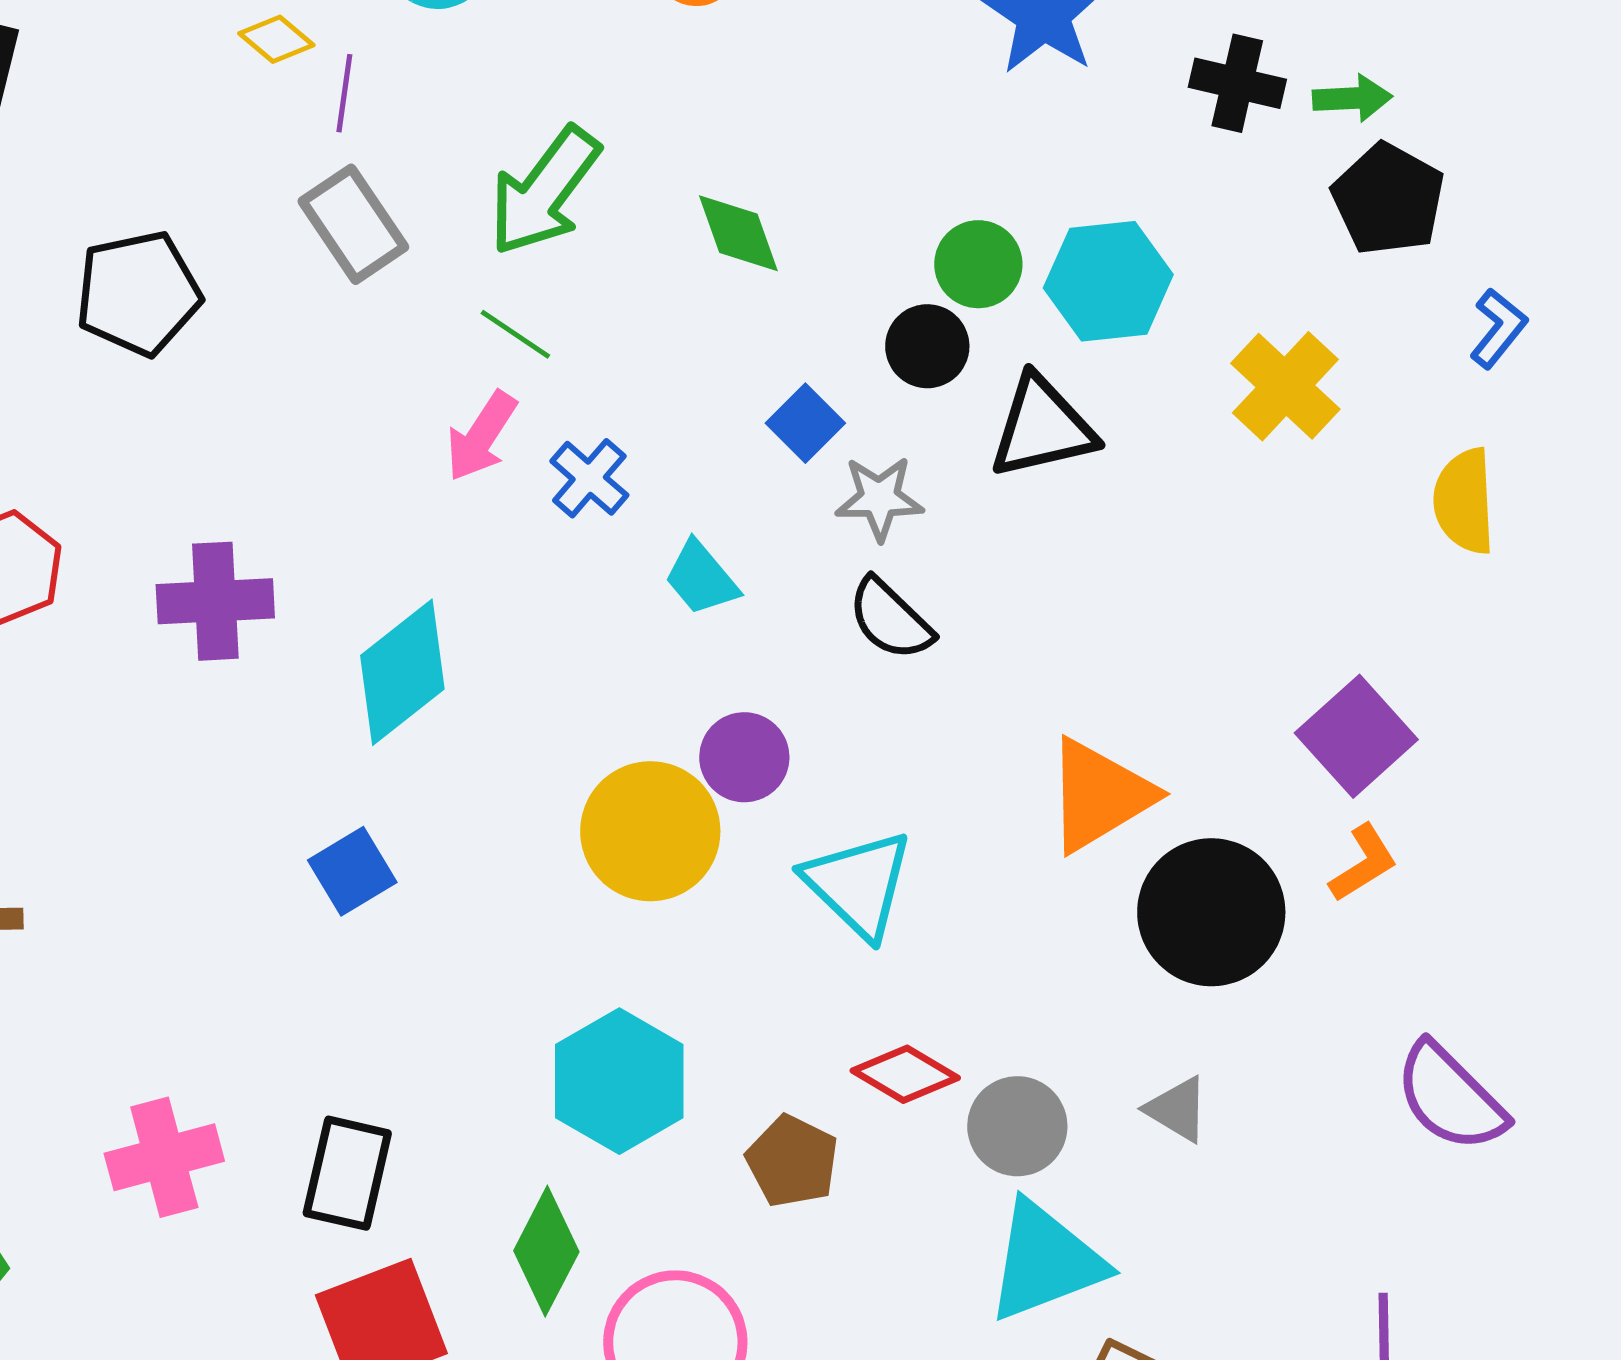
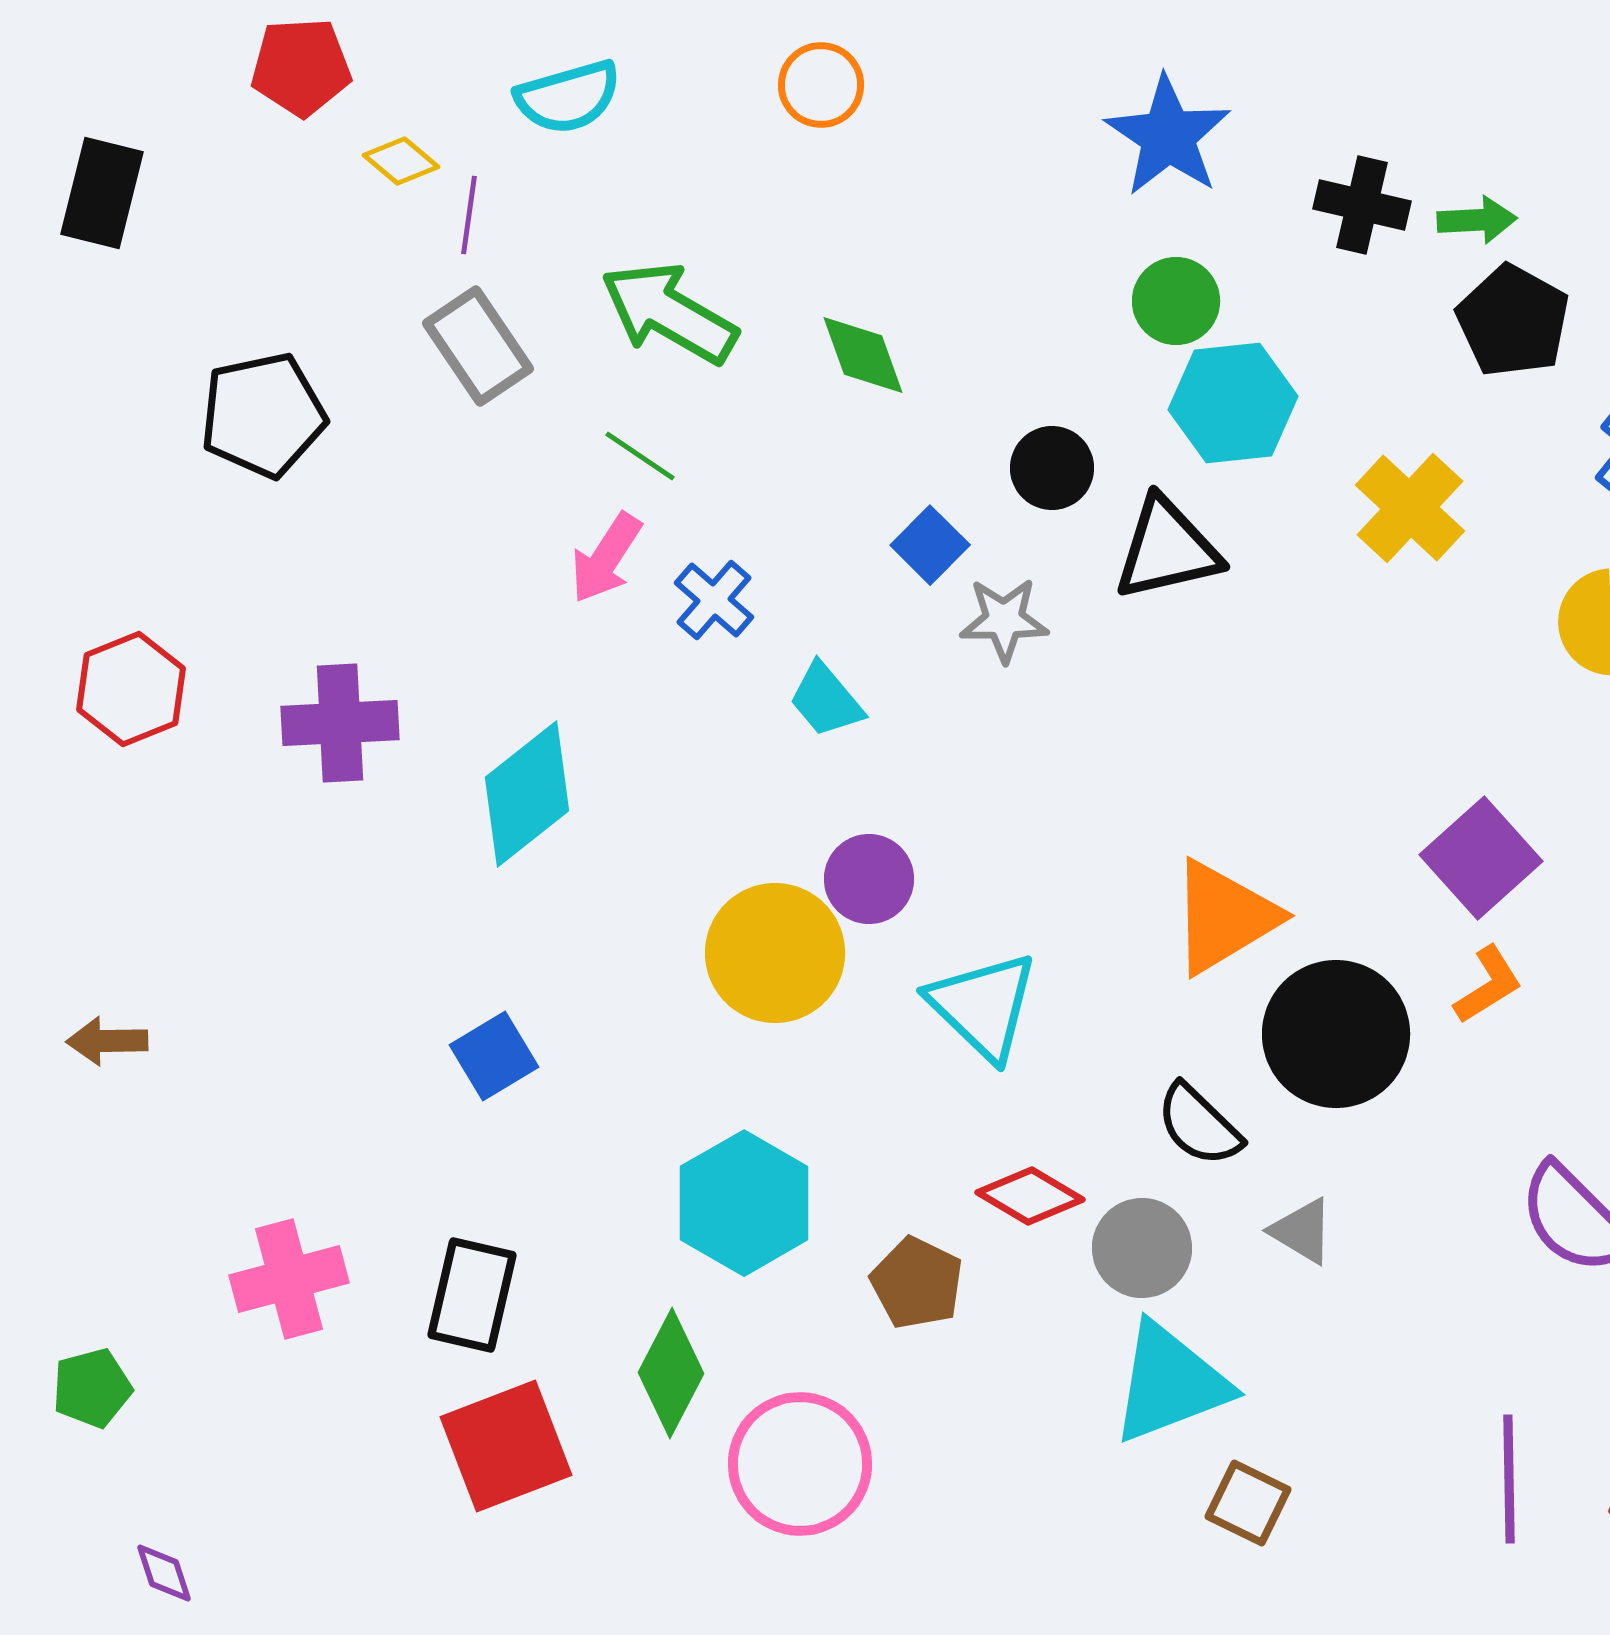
green arrow: (544, 191) -> (669, 313), turned 83
green circle: (978, 264) -> (1176, 301), moved
black semicircle: (890, 619) -> (1199, 1125), moved
blue square: (352, 871) -> (494, 1056), moved

